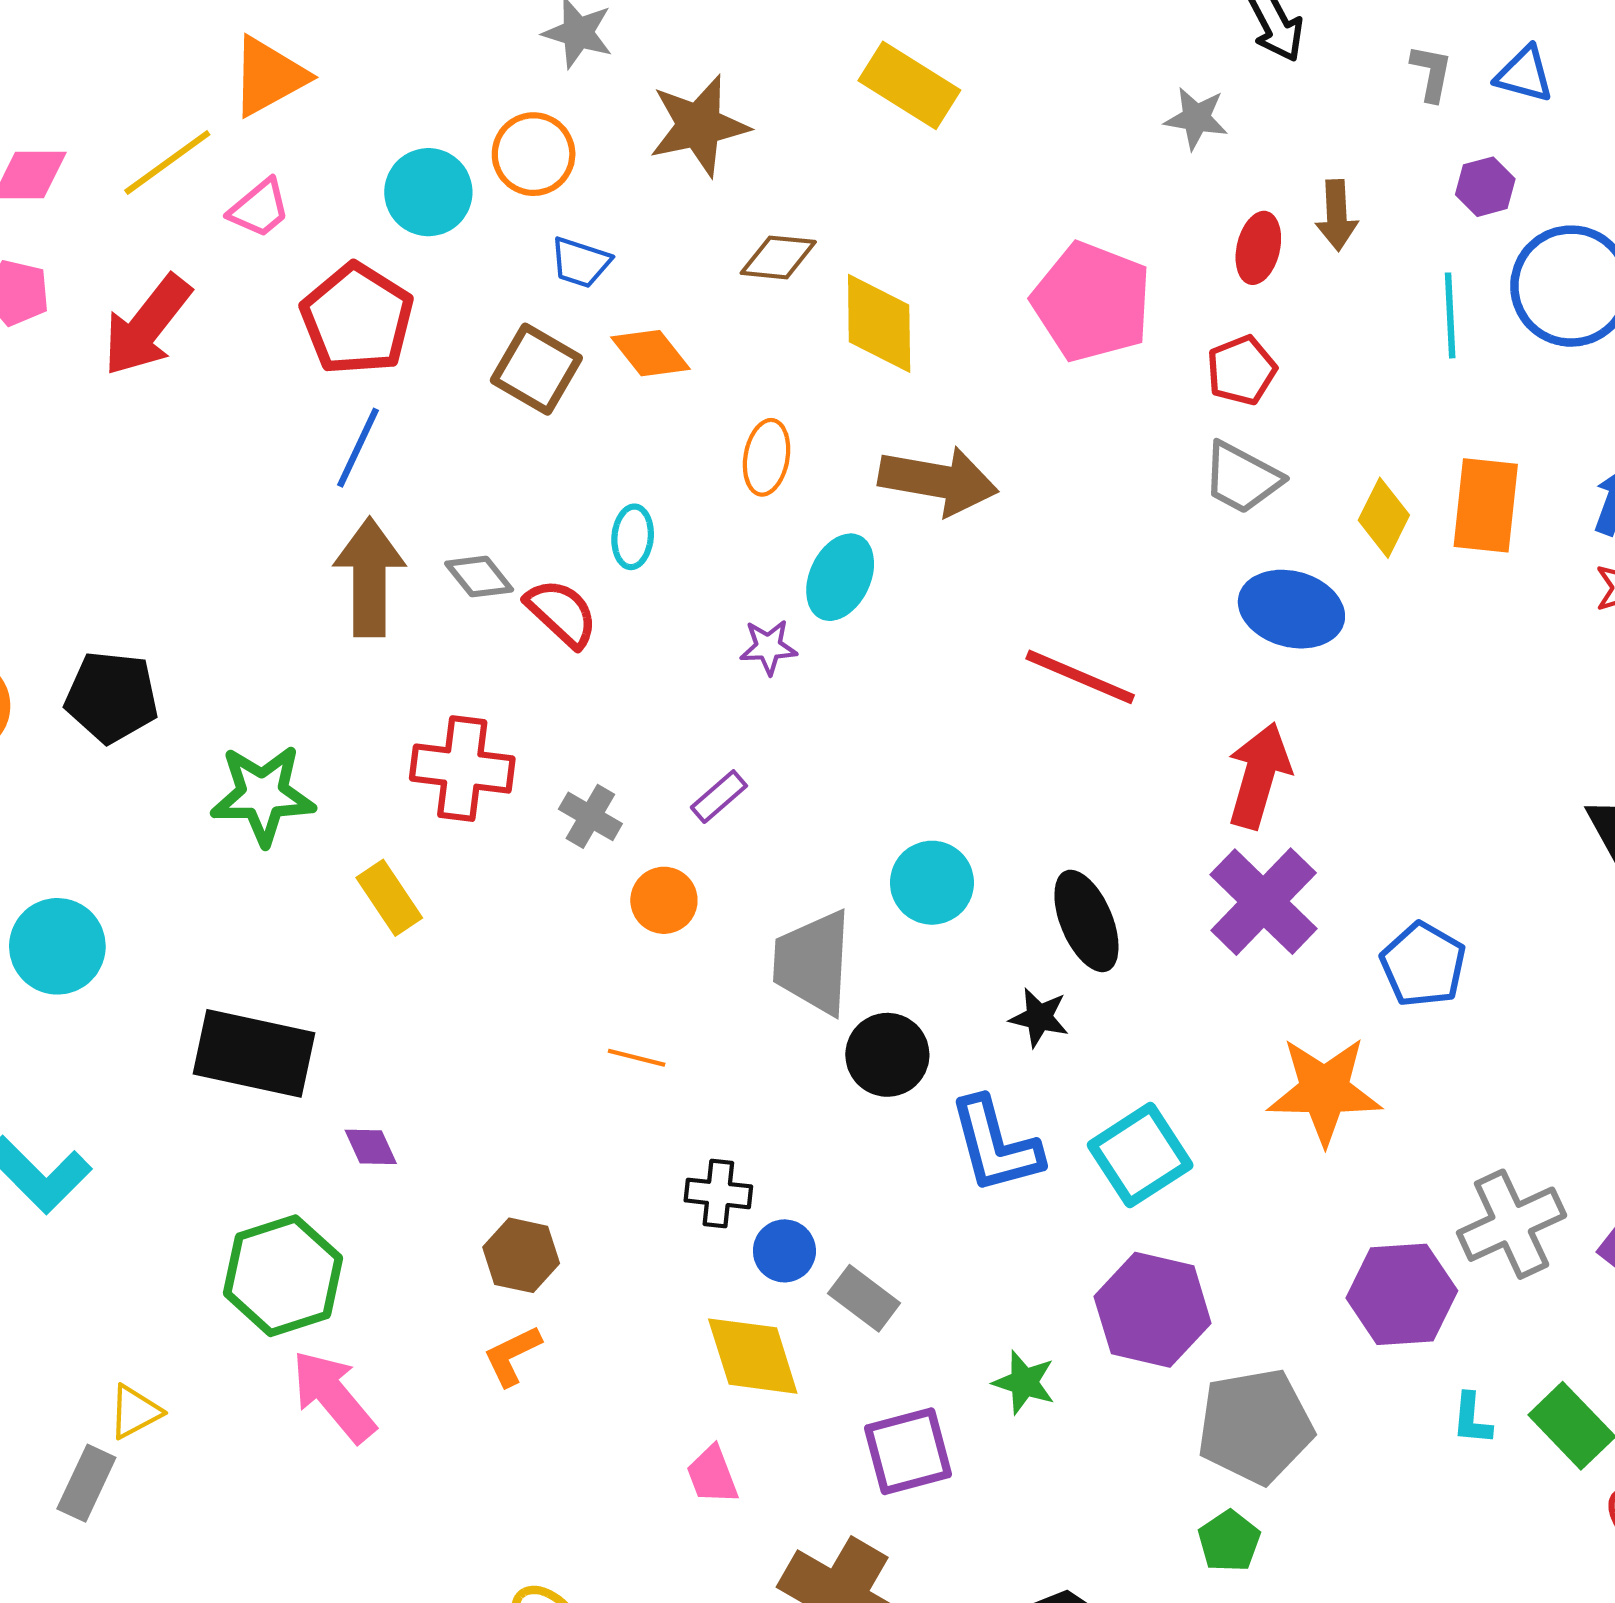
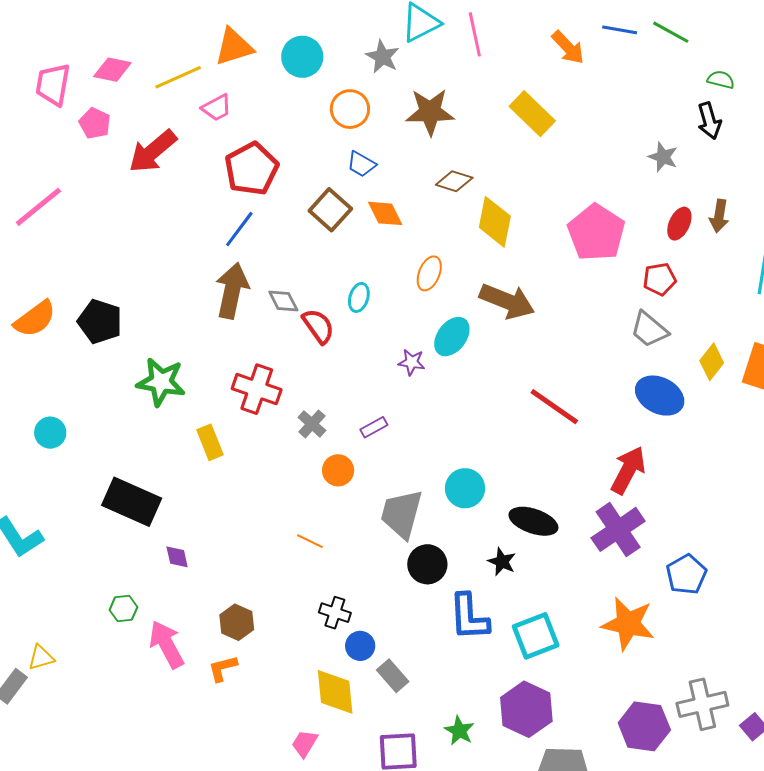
cyan circle: (428, 192) -> (302, 57), moved
black ellipse: (1086, 921) -> (533, 521), turned -60
cyan circle: (57, 946) -> (50, 433), size x0.7
green hexagon: (283, 1276) -> (123, 609), size x0.5
pink arrow: (333, 1396) -> (167, 644), moved
pink trapezoid: (712, 1475) -> (305, 743), turned 40

